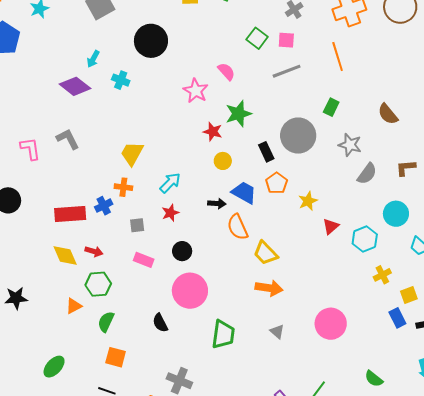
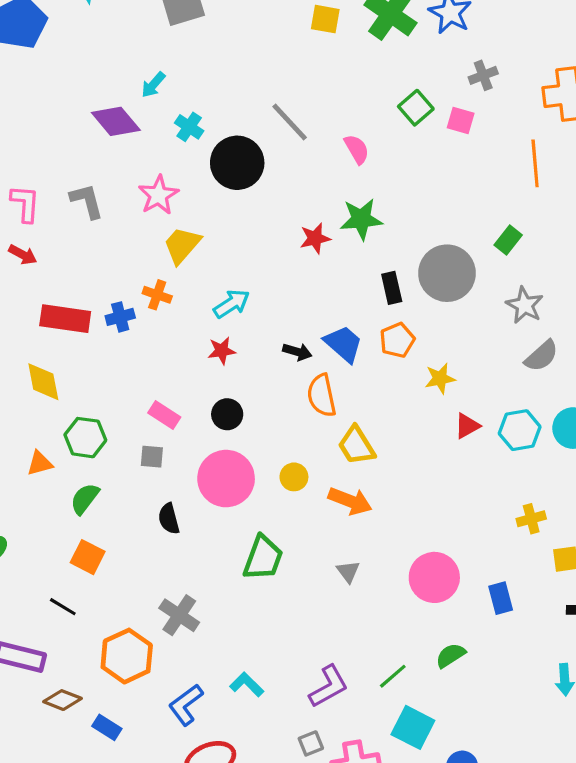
black circle: (151, 41) -> (237, 163), moved
gray line: (287, 71) -> (290, 122), moved, turned 56
pink star: (196, 91) -> (158, 195), moved
red star: (213, 132) -> (315, 238), turned 30
yellow circle: (223, 161) -> (294, 477), moved
gray square: (137, 225) -> (152, 457), moved
cyan hexagon: (365, 239) -> (520, 430), moved
red arrow: (94, 251) -> (23, 255), moved
blue rectangle: (397, 318) -> (501, 598), moved
green semicircle: (374, 379) -> (451, 655), moved, turned 96

